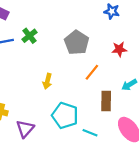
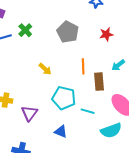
orange line: (92, 72) -> (83, 66), moved, turned -35
yellow arrow: (47, 81) -> (45, 69), turned -56

